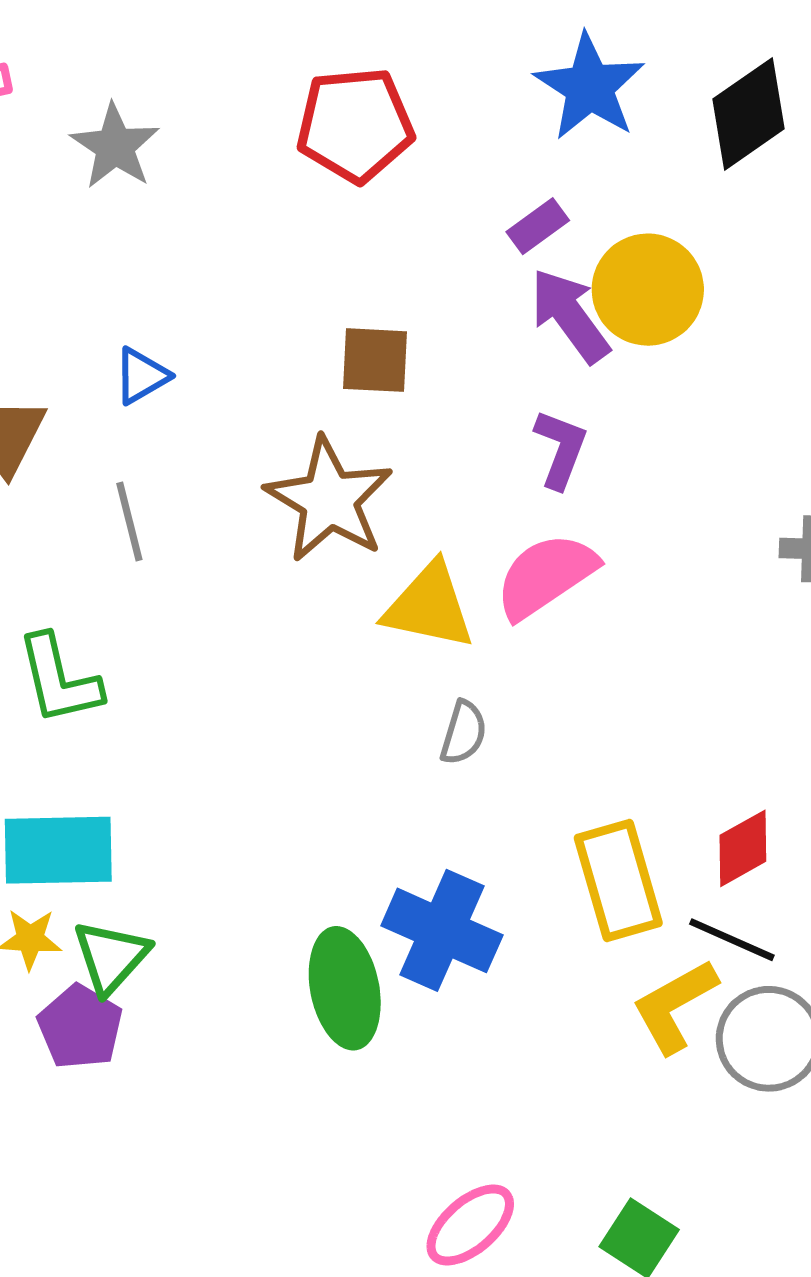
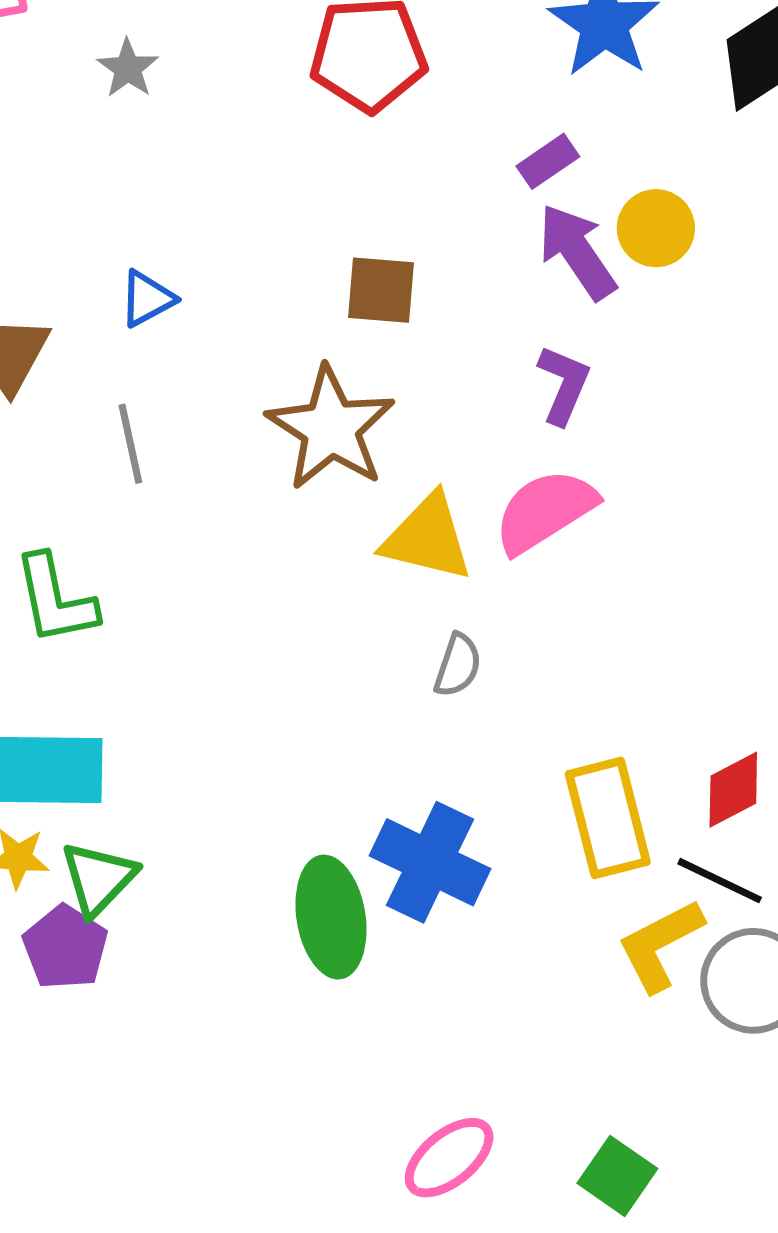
gray star: (115, 146) -> (128, 68), size x0.7
yellow circle: (648, 290) -> (656, 228), size x0.7

